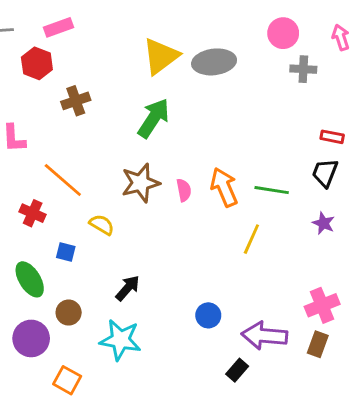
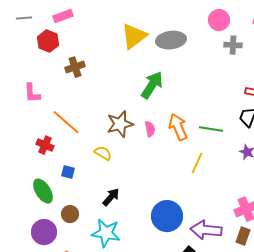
green arrow: (154, 118) -> (152, 85), moved
yellow semicircle: (102, 225) -> (103, 153), moved
blue circle: (208, 315) -> (167, 216), size x1.8

